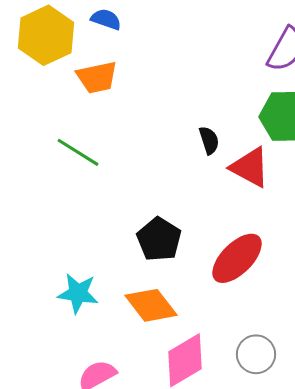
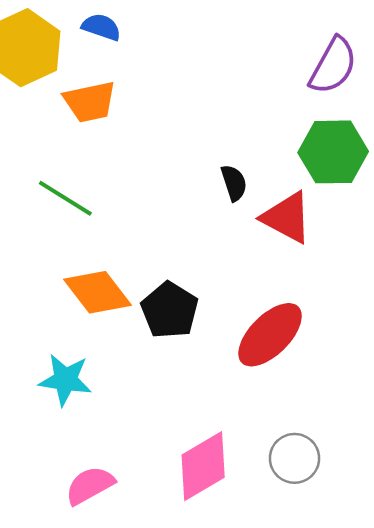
orange diamond: (151, 305) -> (98, 292), moved

